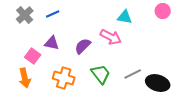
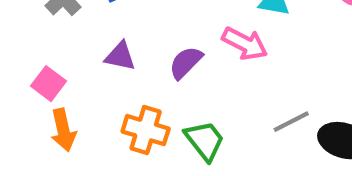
pink square: (33, 56) -> (49, 84), moved
green trapezoid: (101, 74) -> (205, 141), moved

